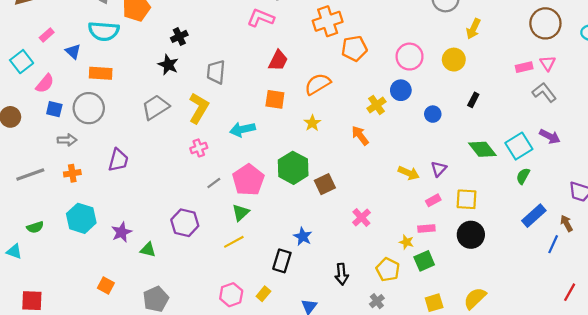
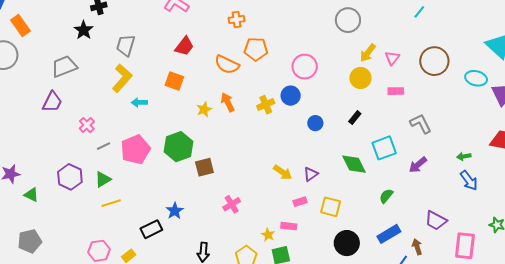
orange cross: (328, 21) -> (237, 19), size x0.6
yellow circle: (454, 60) -> (360, 78), moved
pink triangle: (548, 63) -> (392, 58), moved
pink rectangle: (524, 67) -> (396, 91), moved
orange rectangle: (101, 73) -> (20, 26), turned 40
orange semicircle: (318, 84) -> (227, 65), moved, turned -135
yellow L-shape: (199, 108) -> (122, 78), moved
cyan arrow: (242, 129) -> (139, 102), size x0.7
orange arrow: (360, 136) -> (228, 102), moved
purple arrow: (550, 136) -> (418, 165), turned 102
cyan square: (519, 146) -> (384, 148), moved
pink cross: (199, 148) -> (87, 125), moved, turned -35
purple trapezoid: (118, 160) -> (52, 102), moved
green triangle: (241, 212) -> (103, 179), moved
black circle: (471, 235) -> (347, 243), moved
black rectangle: (282, 261) -> (151, 229), turned 35

